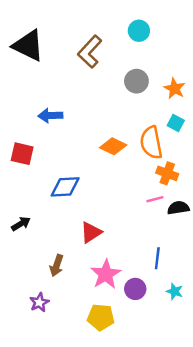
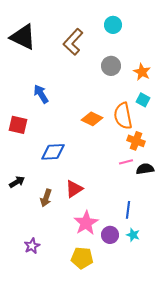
blue arrow: (50, 116) -> (41, 94), turned 60
brown arrow: (57, 266) -> (46, 198), moved
cyan star: (175, 291) -> (133, 235), moved

